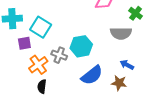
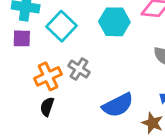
purple square: (24, 43) -> (22, 38), moved
cyan hexagon: (81, 46) -> (114, 22), moved

